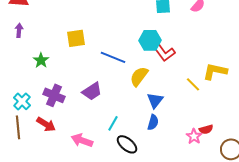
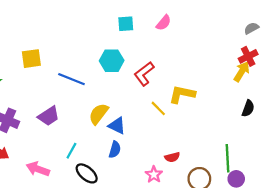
red L-shape: (164, 52) -> (144, 74), moved, turned 90
yellow semicircle: (139, 76) -> (99, 114), moved
blue triangle: (155, 100) -> (117, 126), turned -42
pink star: (194, 136) -> (154, 175), moved

